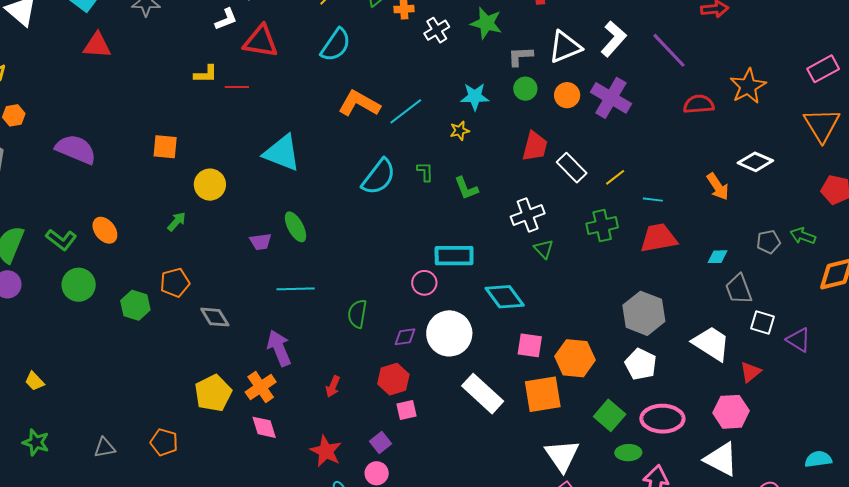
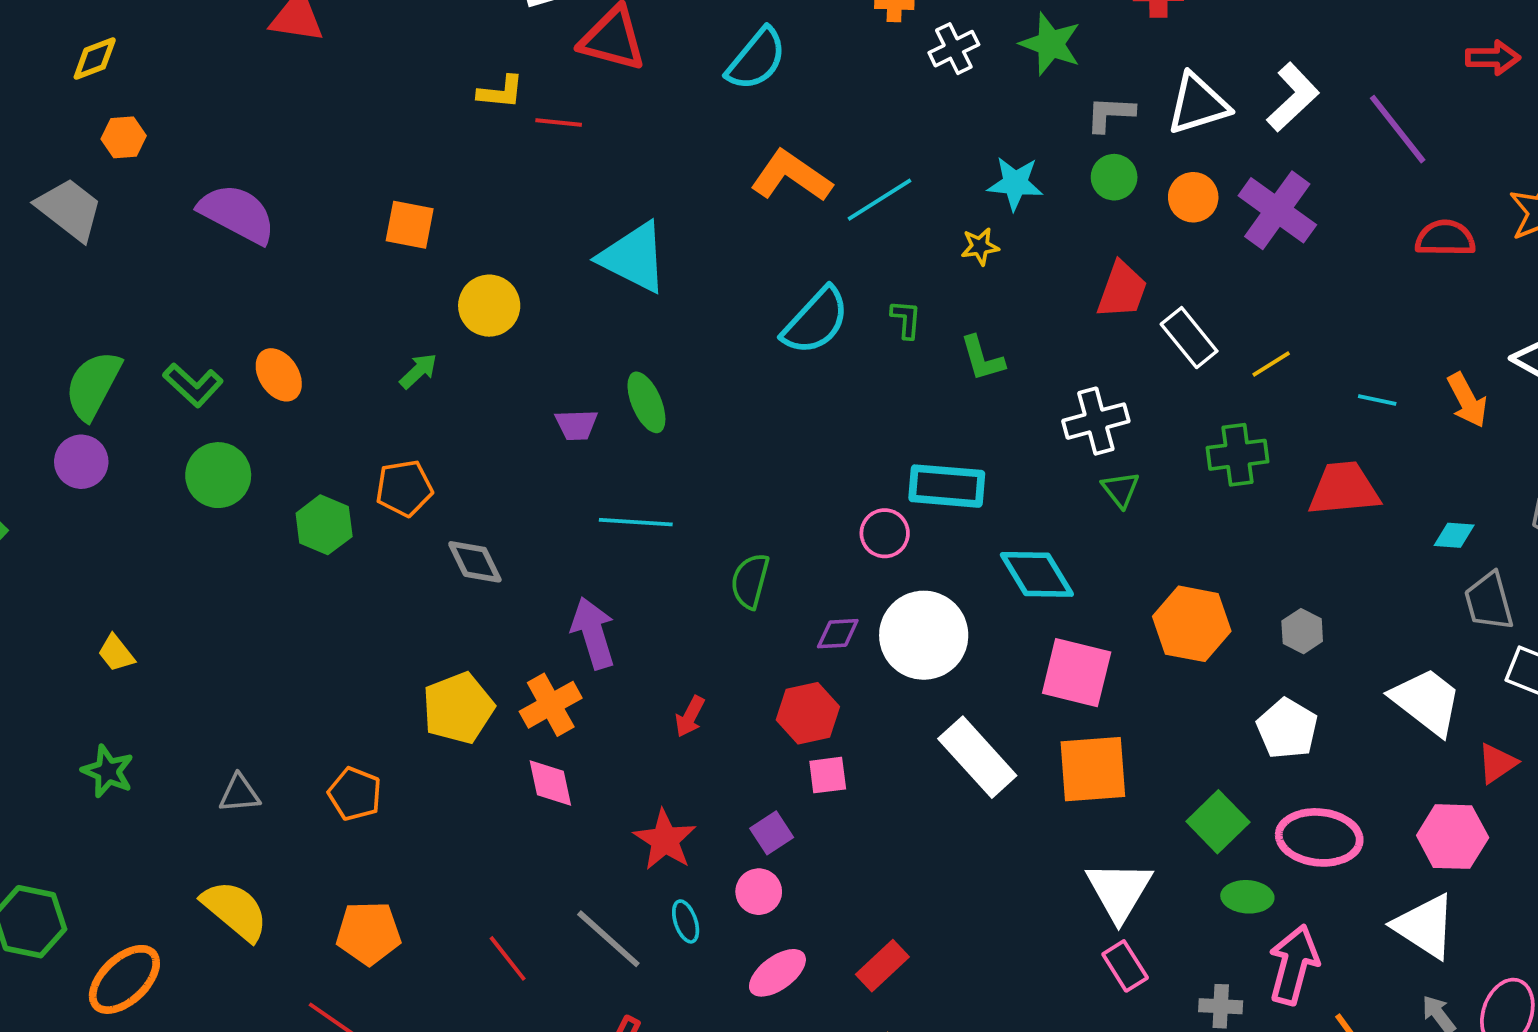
cyan line: (653, 200) -> (1377, 400), moved
gray hexagon: (644, 313) -> (1302, 631), size x0.5
pink square: (530, 345) -> (1077, 673), size x1.4
orange hexagon: (575, 358) -> (1192, 624), moved

